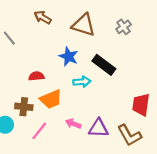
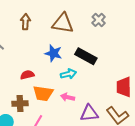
brown arrow: (43, 17) -> (25, 22), turned 70
orange trapezoid: (51, 99) -> (43, 93), turned 40
pink arrow: (73, 124) -> (68, 97), moved

